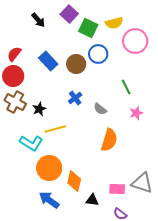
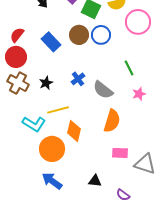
brown circle: (76, 64) -> (79, 35), moved
black star: (39, 109) -> (46, 83), moved
gray semicircle: (100, 109) -> (103, 90), size x1.5
orange diamond: (74, 181) -> (74, 131), moved
pink rectangle: (117, 189) -> (120, 153), moved

